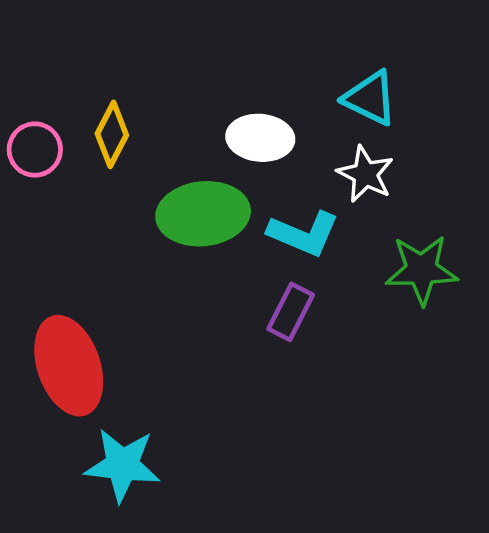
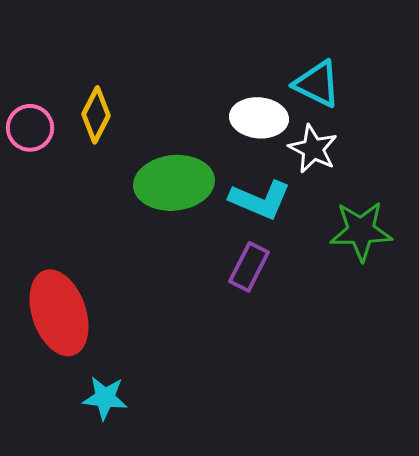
white ellipse: (260, 138) -> (259, 118), moved
cyan star: (122, 465) -> (105, 398), size x0.7

